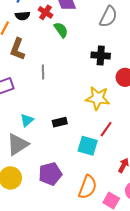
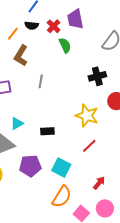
black cross: (101, 55) -> (97, 76), turned -30
cyan square: (88, 146) -> (61, 168), moved
purple pentagon: (50, 174) -> (30, 166), moved

